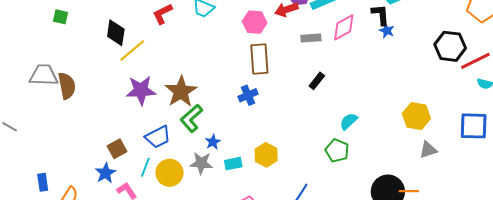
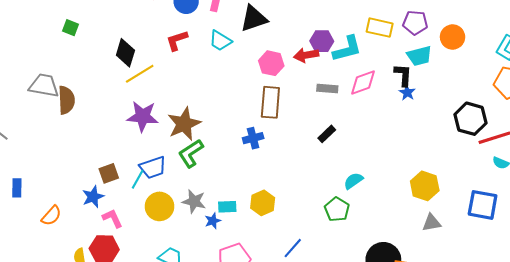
blue star: (213, 142) -> (213, 221), moved
cyan line: (145, 167) -> (138, 179), moved
blue rectangle: (43, 182) -> (17, 188), moved

